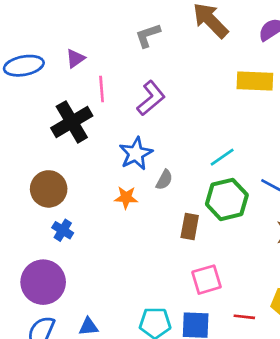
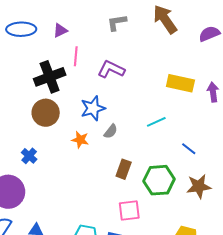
yellow rectangle: (255, 81) -> (180, 83), moved
purple L-shape: (151, 98) -> (111, 69), turned -124
brown circle: (49, 189) -> (46, 113), moved
green hexagon: (227, 199) -> (159, 180), moved

